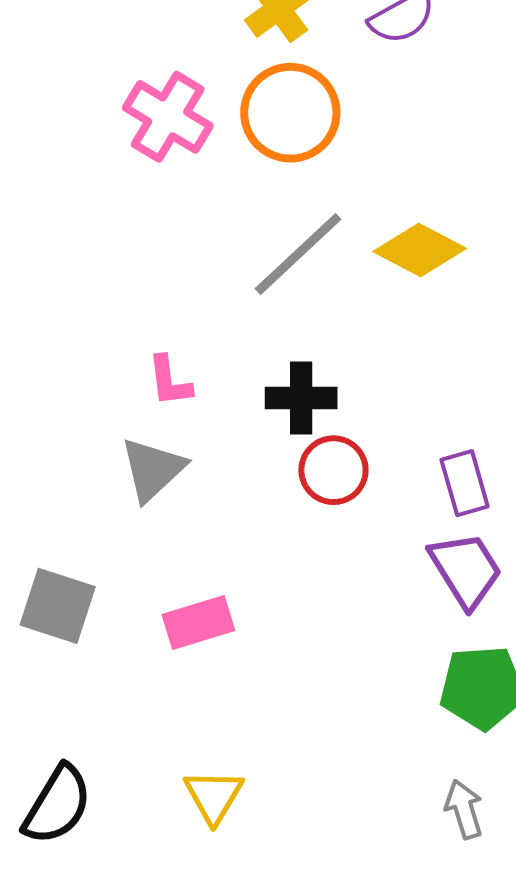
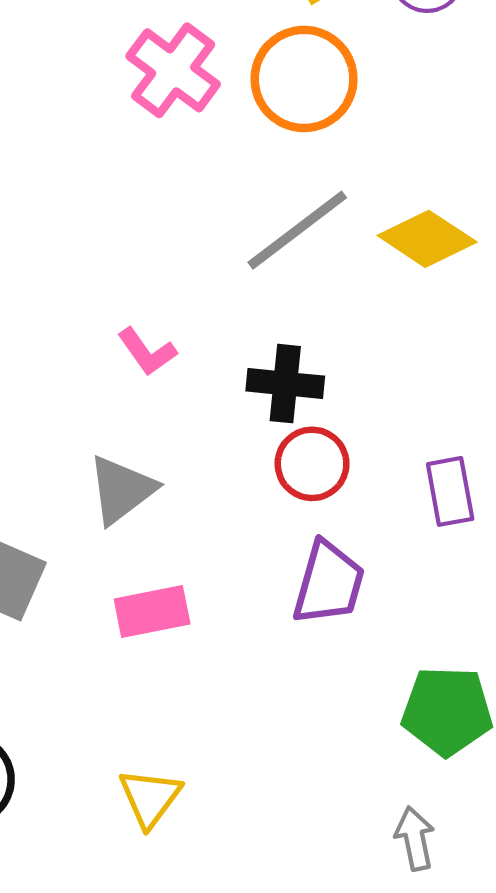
pink L-shape: (169, 381) -> (147, 352), turned -34
gray triangle: (153, 469) -> (122, 490), moved
purple trapezoid: (466, 570) -> (329, 583), moved, turned 42

